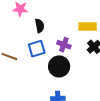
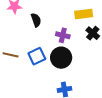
blue square: (37, 49) -> (37, 56), moved

